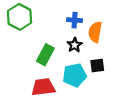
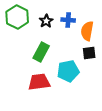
black star: (75, 45) -> (46, 21), moved
black square: (97, 65) -> (89, 53), moved

